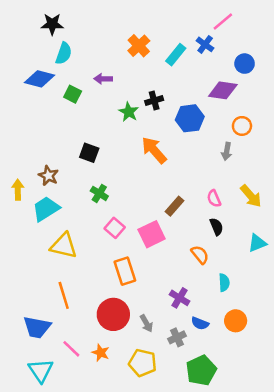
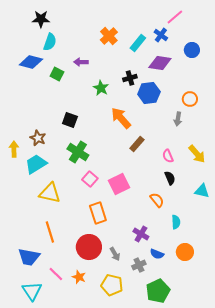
purple diamond: (223, 90) -> (160, 63), moved
black cross: (154, 100) -> (130, 78), moved
green cross: (99, 193) -> (78, 152), size x1.5
brown rectangle: (174, 206) -> (137, 144), moved
cyan triangle: (257, 243) -> (202, 191), turned 35

